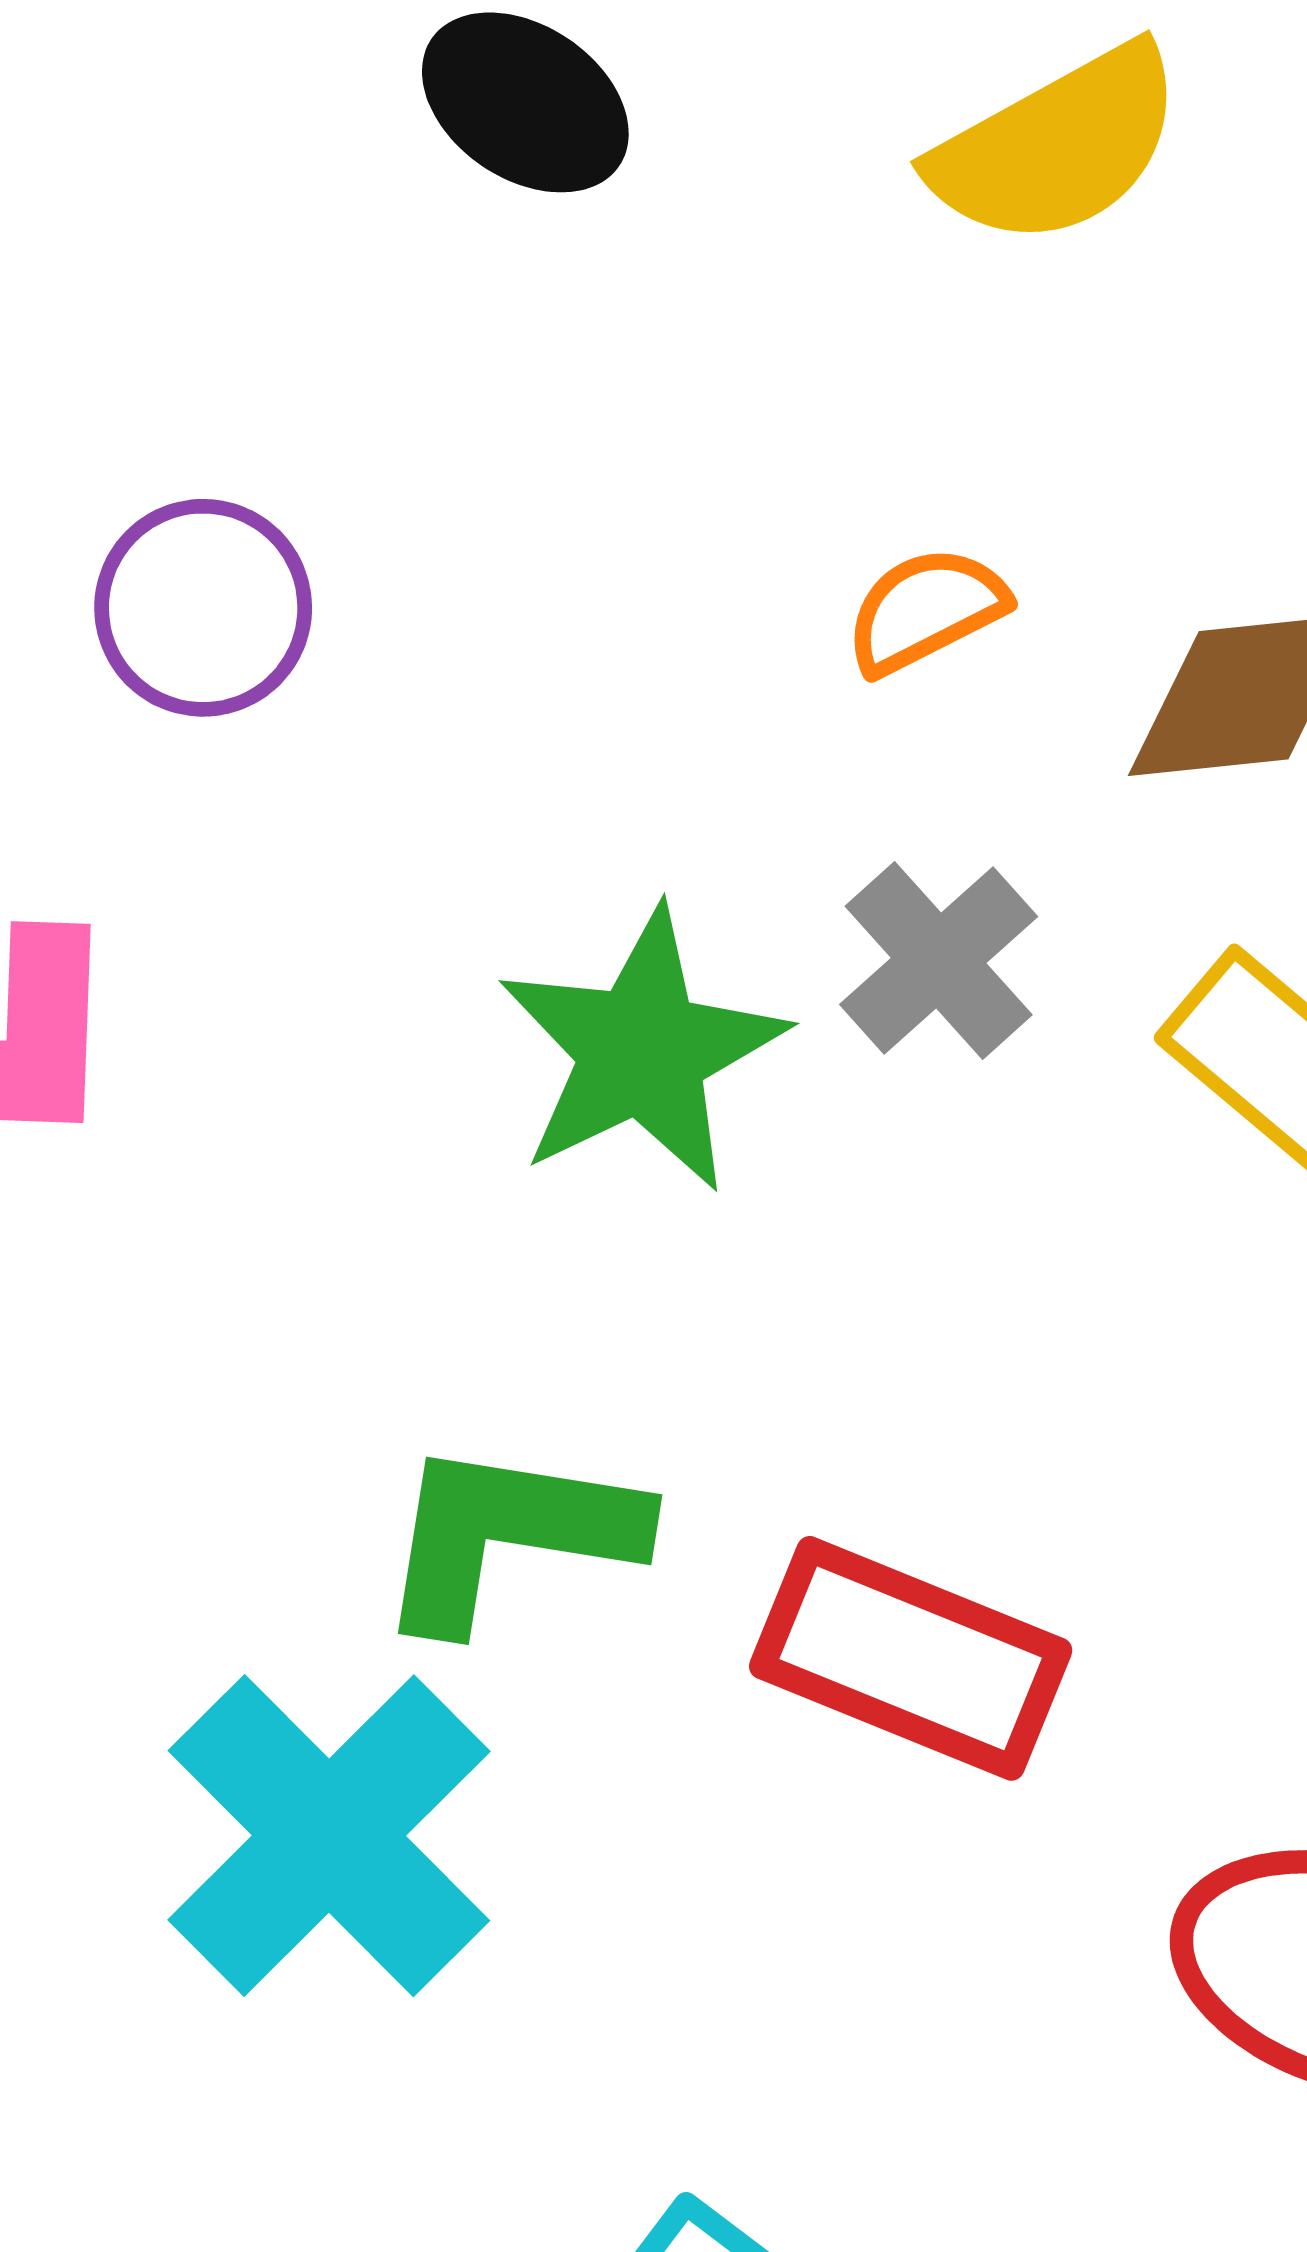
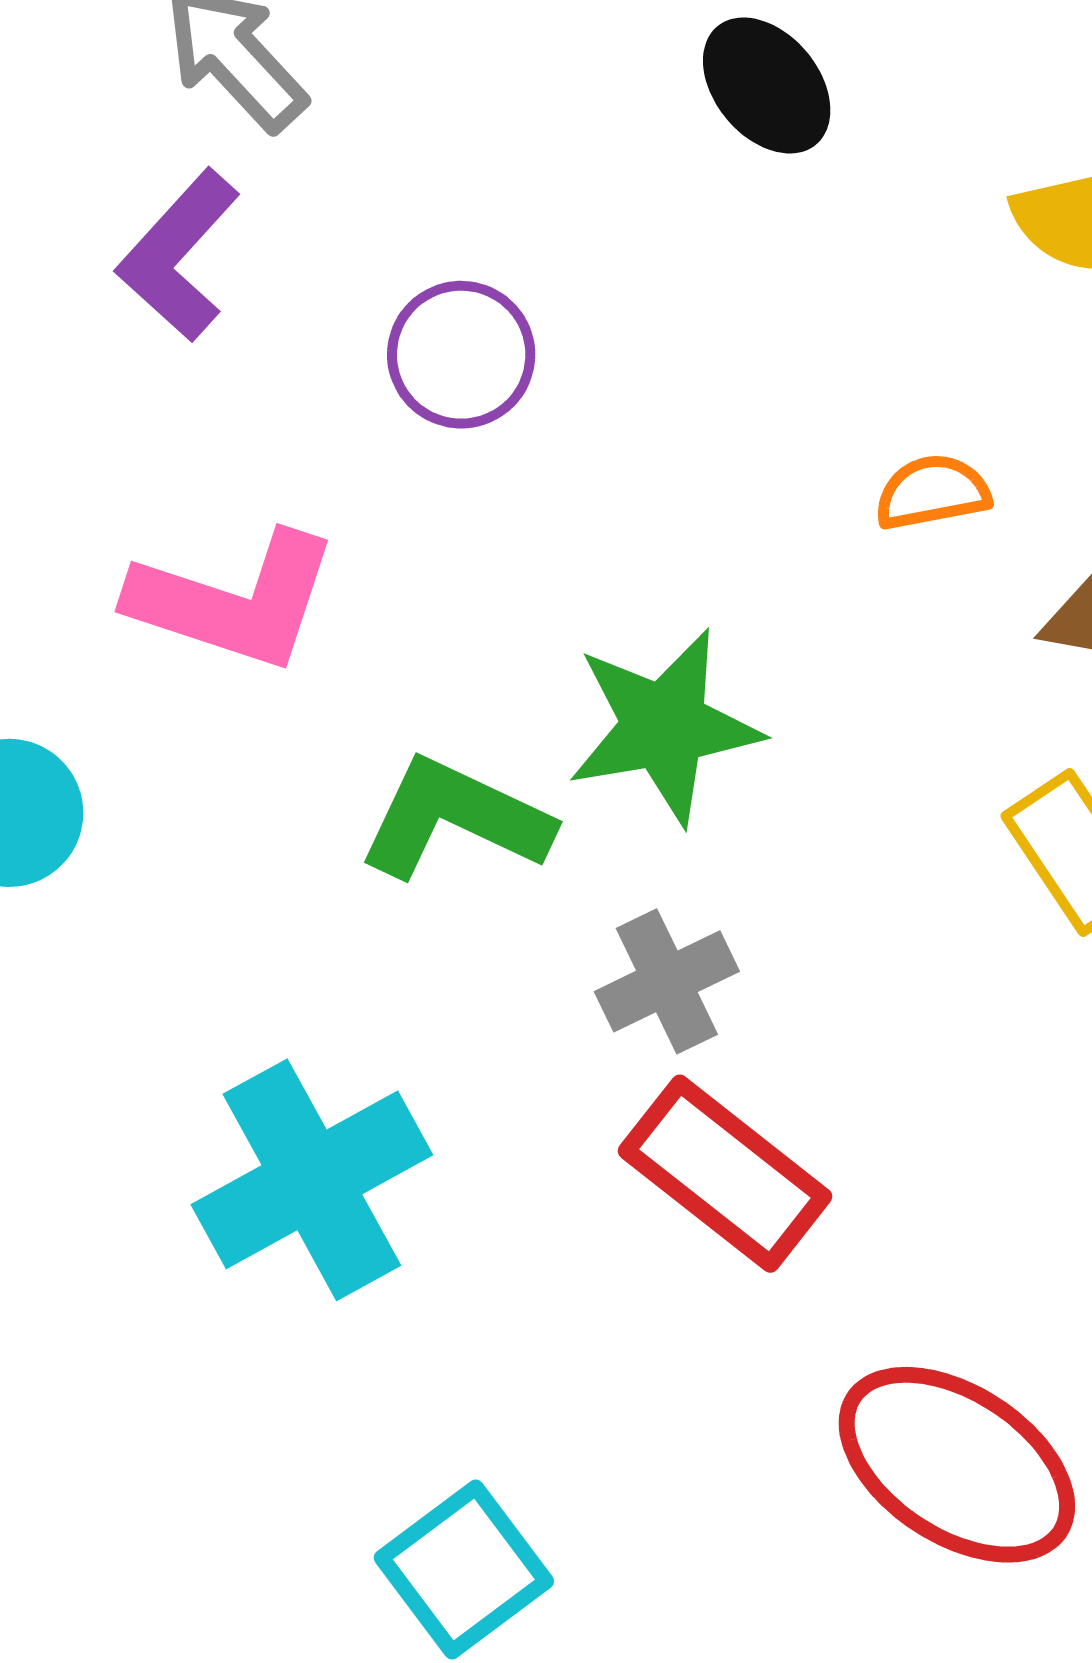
gray cross: (939, 960) -> (667, 981), moved
green L-shape: (509, 1534) -> (455, 819), moved

